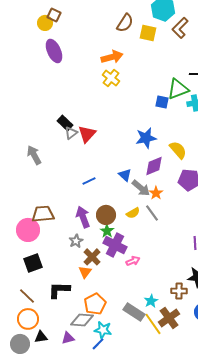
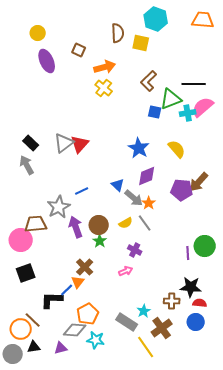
brown square: (54, 15) -> (79, 50), moved
brown semicircle: (125, 23) -> (118, 33), turned -36
brown L-shape: (180, 28) -> (149, 81), moved
black rectangle: (65, 123) -> (31, 143), moved
gray triangle: (71, 133) -> (64, 143), size x1.5
blue star: (146, 138) -> (139, 148), turned -30
yellow semicircle: (178, 150) -> (177, 149), moved
gray star: (76, 241) -> (59, 207), moved, size x1.6
purple cross: (115, 245) -> (135, 250), moved, size x0.6
brown line: (27, 296) -> (33, 320), moved
yellow line: (153, 324) -> (146, 347), moved
blue line: (98, 344) -> (67, 290), moved

